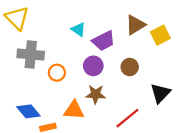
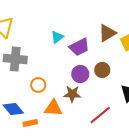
cyan triangle: (78, 29) -> (57, 37), turned 48
purple circle: (93, 66) -> (80, 74), moved
orange circle: (57, 73) -> (38, 85), moved

